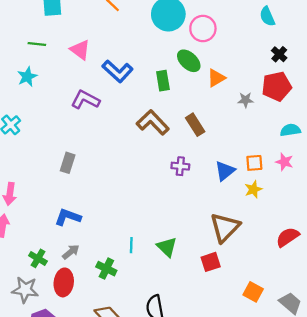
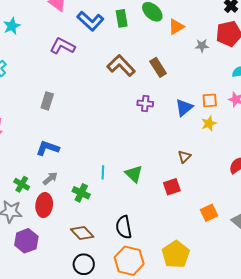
green rectangle: (163, 81) -> (122, 18), moved
brown triangle: (225, 227) -> (184, 157), size x0.5
orange square: (253, 292) -> (209, 213), turned 36

